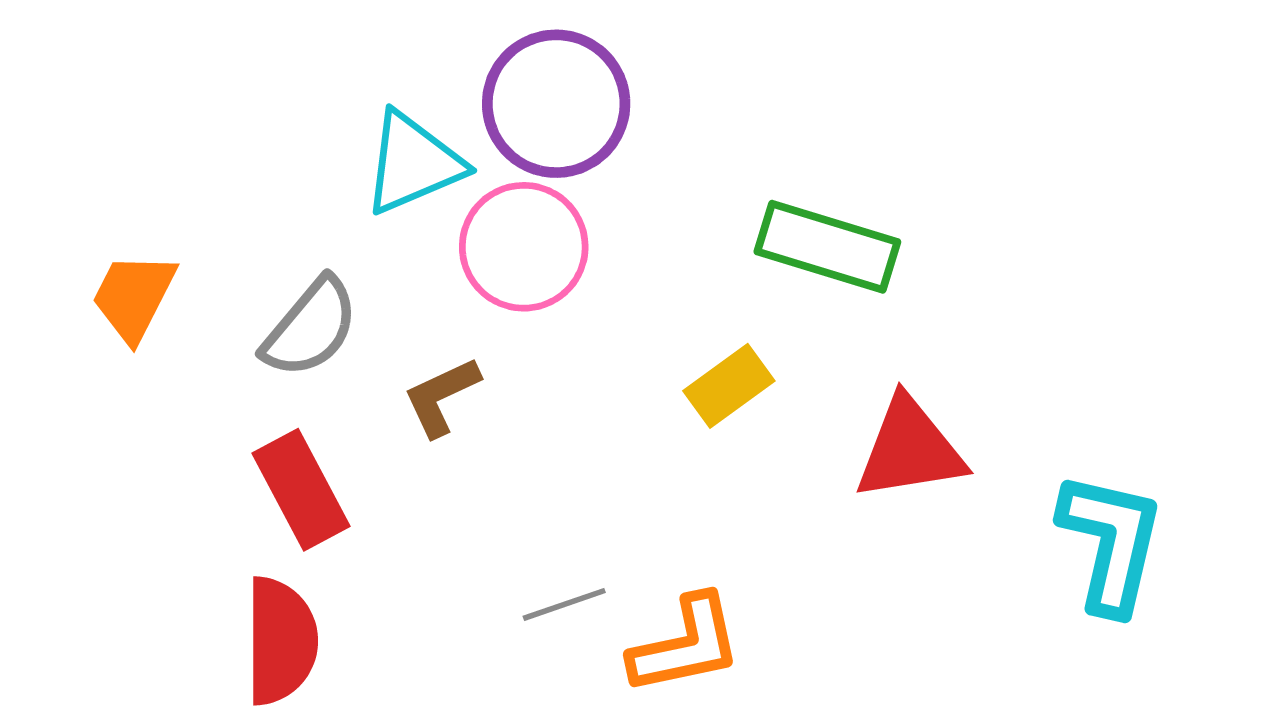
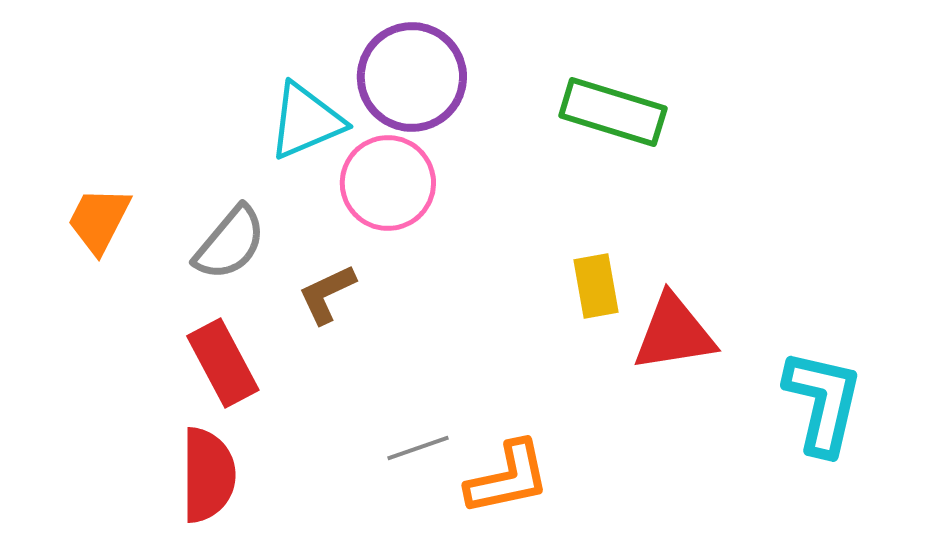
green rectangle: (827, 247) -> (613, 112), moved
yellow rectangle: (729, 386) -> (596, 286), moved, turned -64

